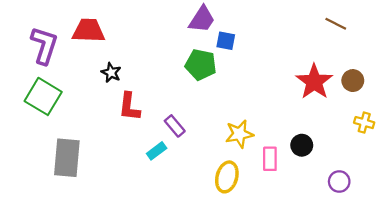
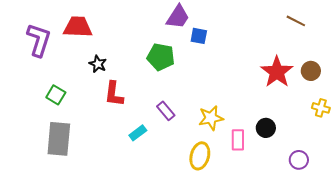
green pentagon: (201, 65) -> (161, 57), moved
green square: (43, 96) -> (56, 95), moved, size x0.6
purple rectangle: (175, 126) -> (166, 111), moved

